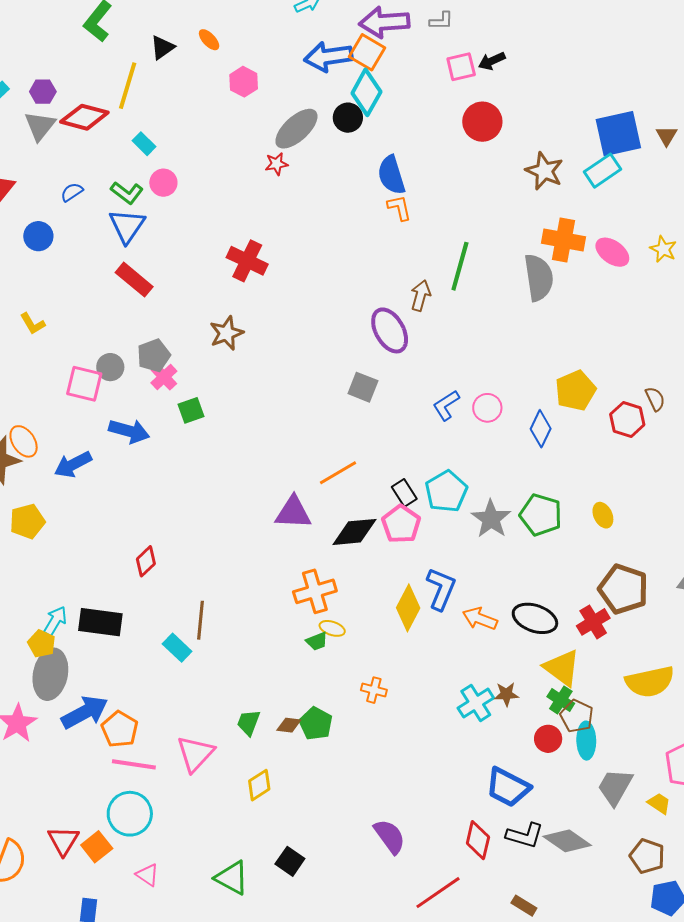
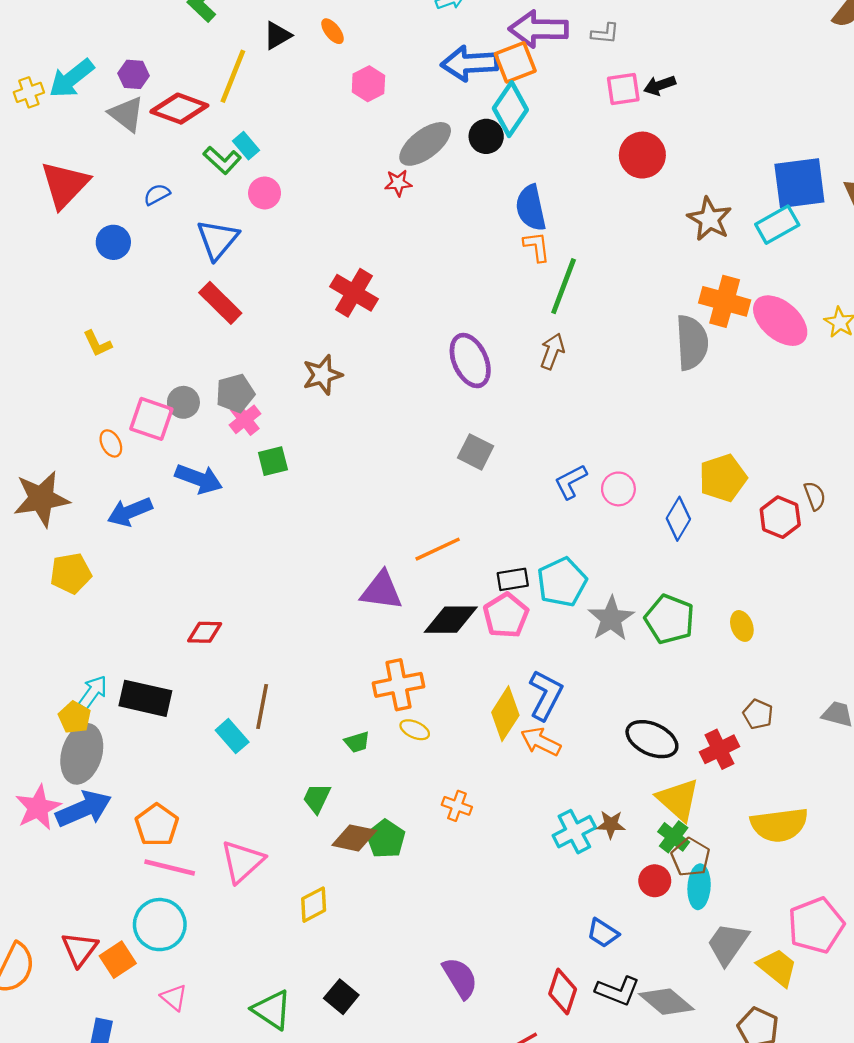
orange square: (367, 52) -> (515, 62), turned 33
gray triangle: (40, 126) -> (126, 114), turned -36
green L-shape: (127, 193) -> (222, 160), moved
pink ellipse: (612, 252) -> (780, 321), size x1.4
green line: (460, 266) -> (564, 286), moved
purple ellipse: (390, 330) -> (470, 361), moved
orange ellipse: (24, 441) -> (111, 443), moved, size x0.7
black rectangle: (404, 493) -> (513, 579), turned -72
red diamond: (146, 561) -> (205, 632), turned 40
brown pentagon: (623, 589) -> (758, 714), size x0.5
orange arrow: (480, 619) -> (541, 742), moved
green trapezoid: (317, 641) -> (357, 742), moved
blue arrow: (85, 712) -> (84, 809), moved
green trapezoid: (249, 723) -> (317, 798), moved
brown diamond: (289, 725) -> (354, 838), size x1.5
blue trapezoid: (508, 787) -> (603, 933), size x0.6
yellow trapezoid: (659, 803) -> (777, 967), size x1.5

